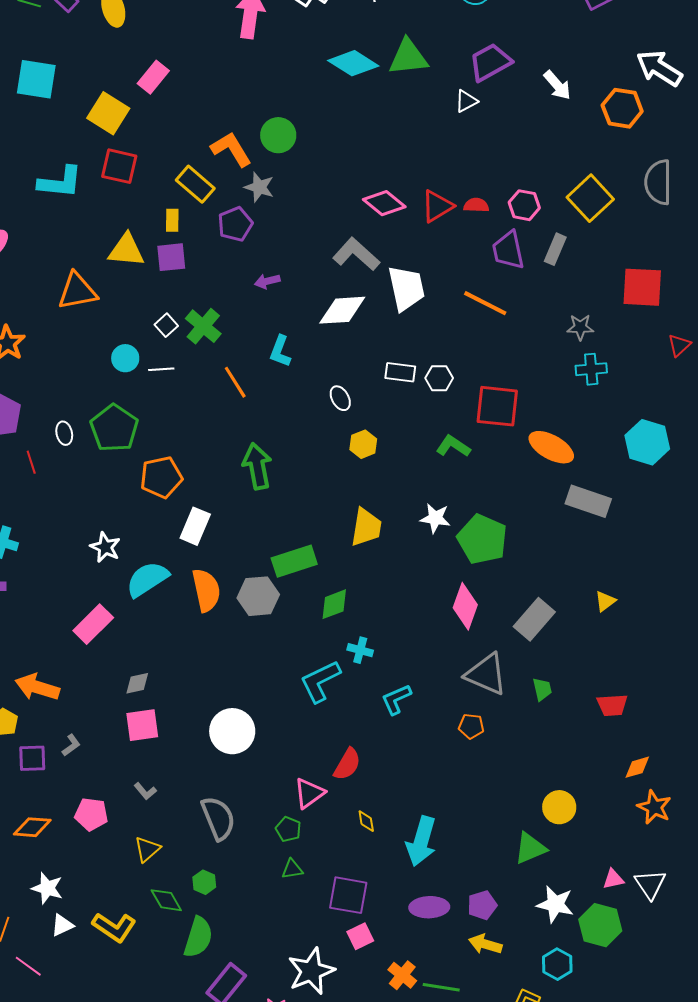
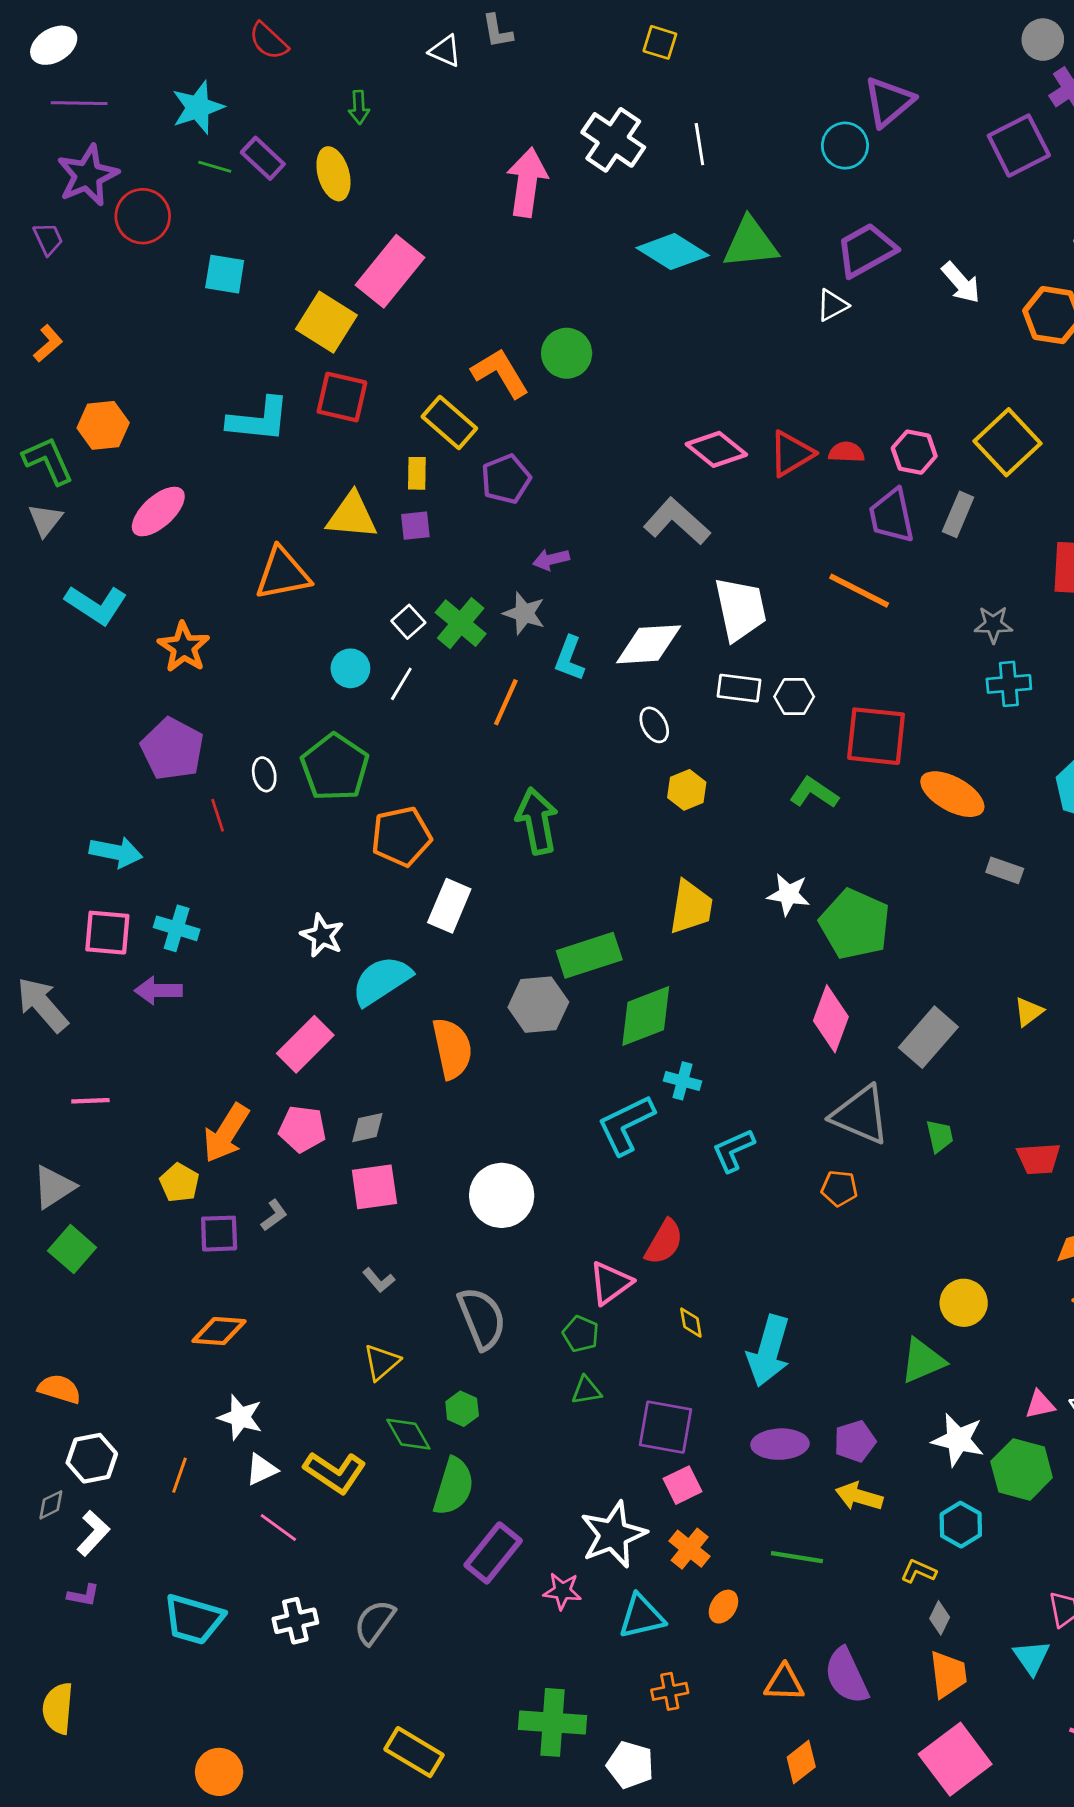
pink rectangle: (153, 77) -> (390, 271), size x1.5
cyan square: (36, 79) -> (225, 274), size x0.7
gray star: (259, 187) -> (524, 613), moved
purple square: (171, 257) -> (415, 526), size x0.7
white trapezoid: (406, 288) -> (740, 609), moved
white diamond: (342, 310) -> (649, 644), moved
white line: (161, 369) -> (401, 684), turned -55
orange line: (235, 382) -> (506, 702), turned 56
gray rectangle: (588, 501) -> (1005, 870), size x0.6
orange semicircle: (206, 590) -> (452, 1048), moved
green diamond: (334, 604) -> (646, 1016), size x1.4
orange arrow: (37, 687) -> (226, 1133), turned -75
pink pentagon: (91, 814) -> (302, 1129), moved
pink line: (28, 966) -> (278, 1527), moved
orange cross: (402, 975) -> (690, 1549), moved

